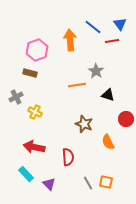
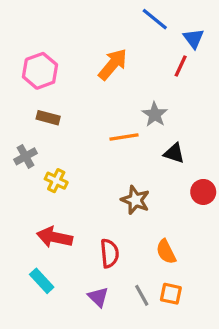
blue line: (93, 27) -> (155, 19), moved
orange arrow: (70, 40) -> (113, 64), turned 45
red line: (112, 41) -> (181, 66), turned -56
pink hexagon: (37, 50) -> (40, 71), moved
orange semicircle: (108, 142) -> (166, 252), moved
purple triangle: (49, 184) -> (98, 297), moved

